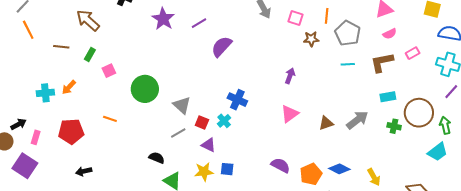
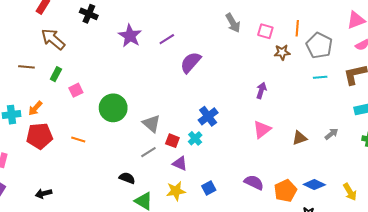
blue cross: (237, 100) -> (208, 116), turned 30
gray arrow: (357, 120) -> (331, 134), size x0.6
red pentagon: (71, 131) -> (39, 136), moved
blue square: (227, 169) -> (209, 188), moved, turned -32
black arrow: (84, 171) -> (44, 194), moved

